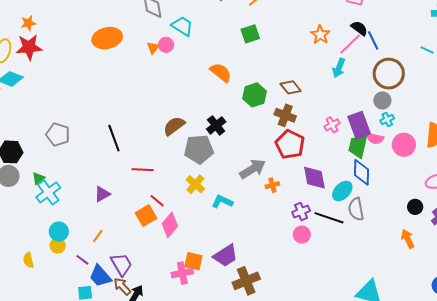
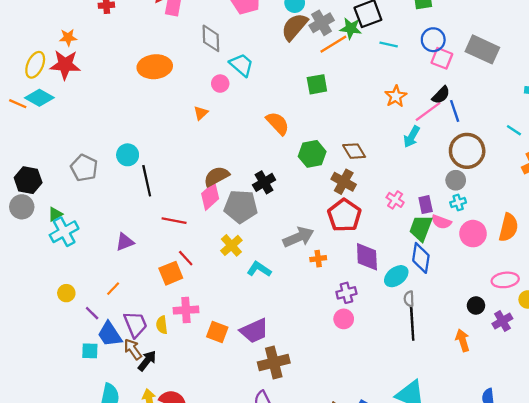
black semicircle: (359, 28) -> (441, 95), turned 90
orange triangle: (153, 48) -> (201, 113), moved
pink cross: (332, 125) -> (395, 200), turned -35
purple rectangle: (359, 125) -> (426, 205), size x0.6
gray semicircle: (356, 209) -> (409, 299), size x0.6
black line: (329, 218) -> (412, 324), moved, turned 60
pink diamond: (170, 225) -> (210, 196), moved
cyan circle: (59, 232) -> (128, 155), moved
yellow semicircle: (28, 260) -> (162, 325), moved
pink cross: (182, 273) -> (186, 310), moved

